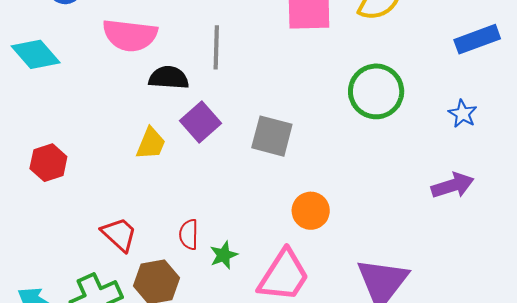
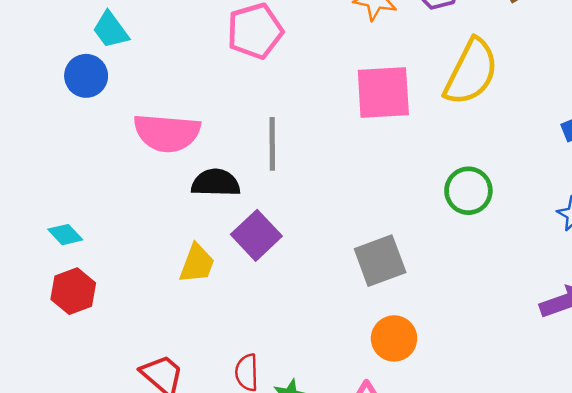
cyan diamond: (36, 54) -> (65, 235), moved, size x0.6
green circle: (376, 91) -> (468, 191), size x0.7
gray square: (272, 136) -> (380, 261), moved, turned -33

